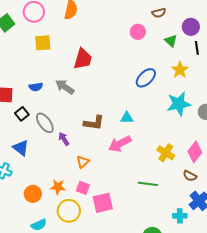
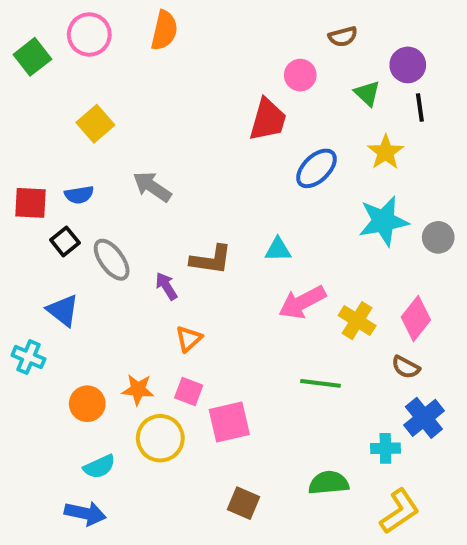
yellow square: (43, 43) -> (95, 124), moved, turned -36
red trapezoid: (83, 59) -> (268, 120), moved
blue semicircle: (36, 87) -> (79, 195), moved
purple arrow: (64, 139) -> (166, 286), moved
pink arrow: (120, 144) -> (302, 302), moved

